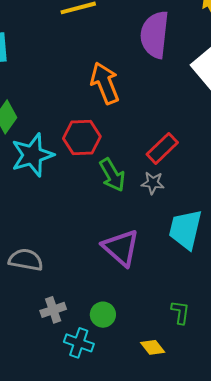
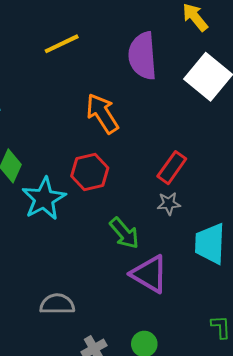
green arrow: (112, 175) -> (124, 233), moved

